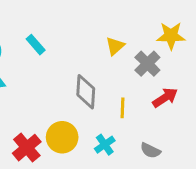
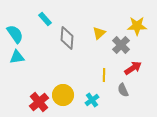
cyan rectangle: (36, 45) -> (45, 19), moved
gray diamond: (86, 92) -> (67, 38), moved
gray semicircle: (150, 150) -> (123, 90), moved, turned 40

